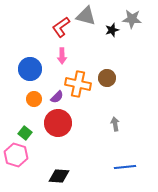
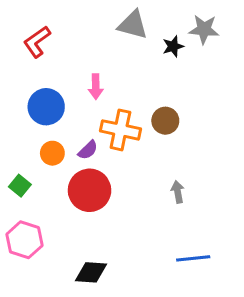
red L-shape: (61, 27) -> (37, 42), moved
green square: (25, 133) -> (20, 186), moved

